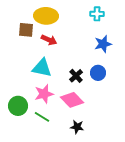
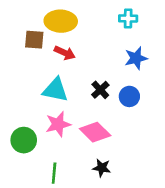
black cross: (76, 76) -> (100, 90), moved
green line: (42, 117) -> (54, 173), moved, turned 63

